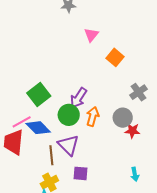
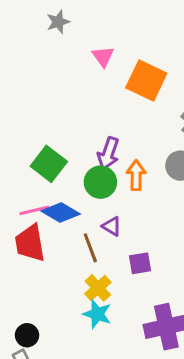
orange square: (115, 57) -> (146, 81), size x1.5
pink line: (22, 122) -> (34, 210), turned 30
purple triangle: (68, 145) -> (112, 226), size x0.6

